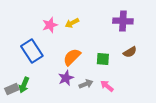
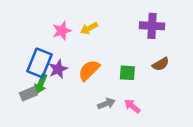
blue rectangle: (32, 51) -> (40, 63), turned 55
purple star: (66, 78) -> (58, 69), moved
green arrow: (24, 85) -> (41, 84), moved
gray rectangle: (12, 89) -> (28, 94), moved

